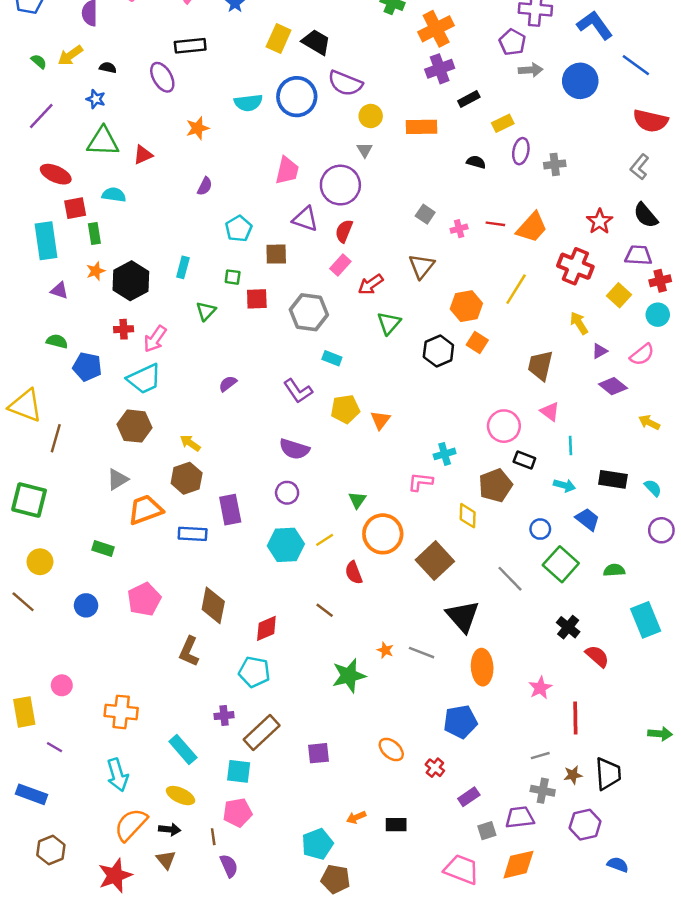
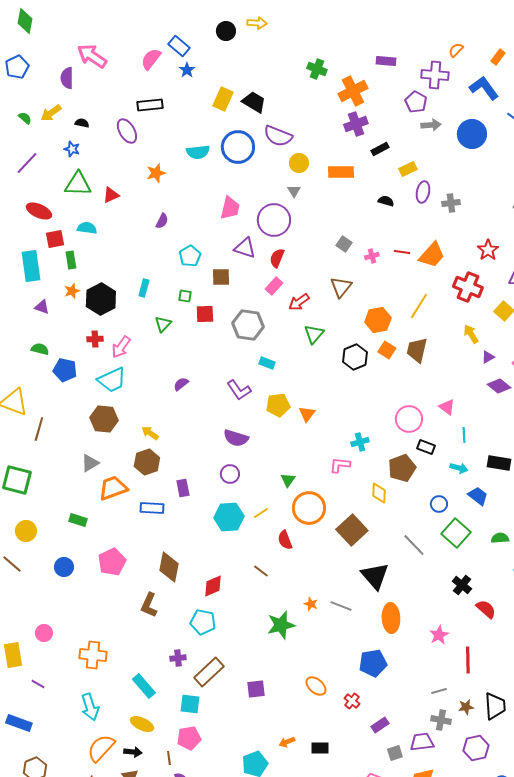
brown trapezoid: (540, 366) -> (417, 350), moved
purple rectangle: (230, 510) -> (183, 488), size x0.7

